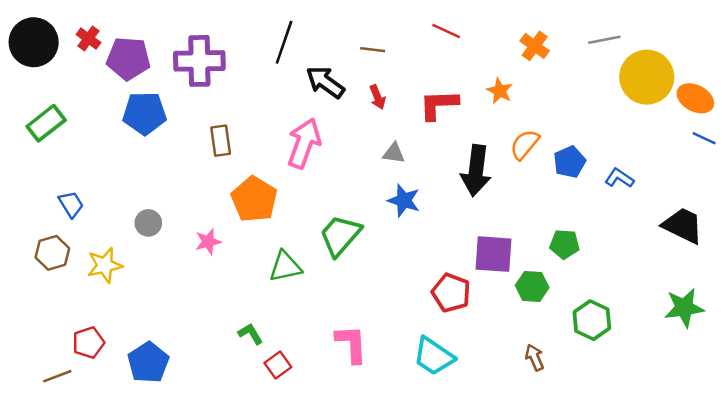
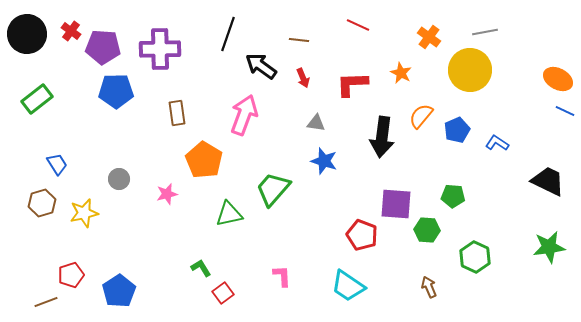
yellow circle: (647, 77) -> (470, 70), moved
pink L-shape: (351, 344) -> (282, 276), size x0.7

